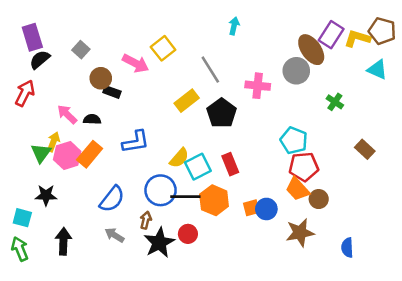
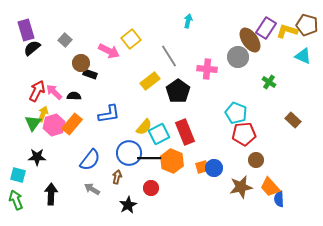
red arrow: (25, 93) -> (37, 91), moved
red rectangle: (230, 164) -> (185, 132), size x1.4
orange trapezoid: (298, 189) -> (270, 187), moved
black star: (159, 243) -> (128, 205), moved, size x0.7

